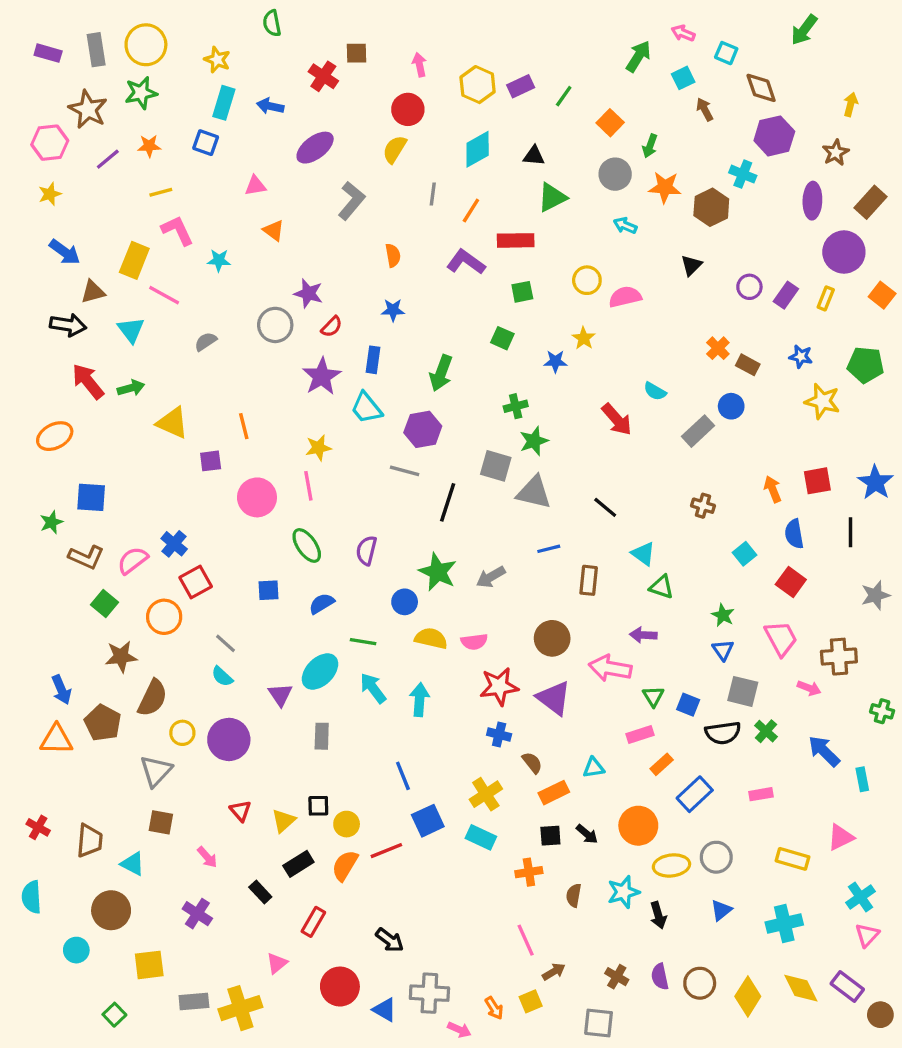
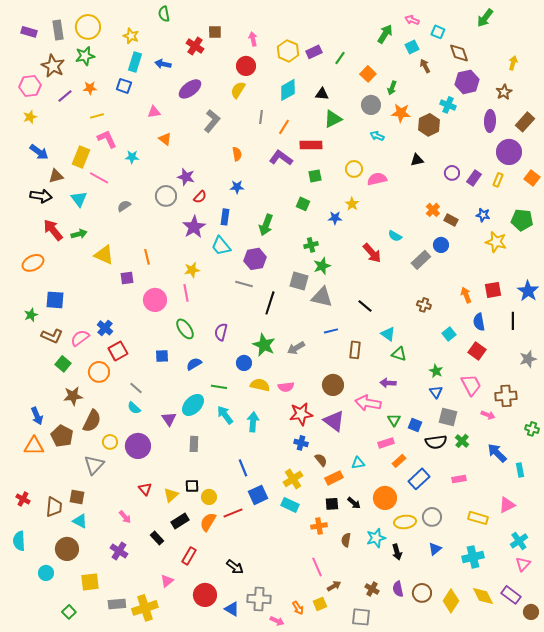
black triangle: (691, 265) -> (417, 160), turned 32
brown square: (161, 822) -> (77, 497), moved

